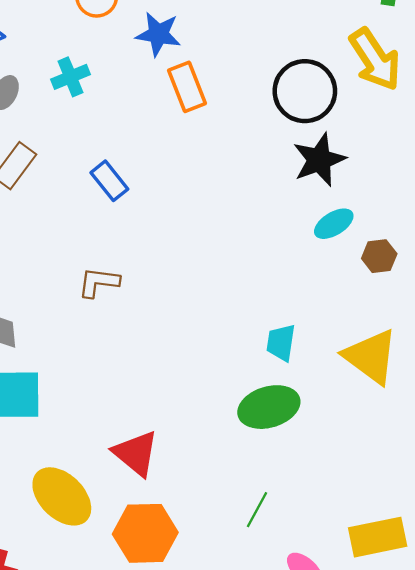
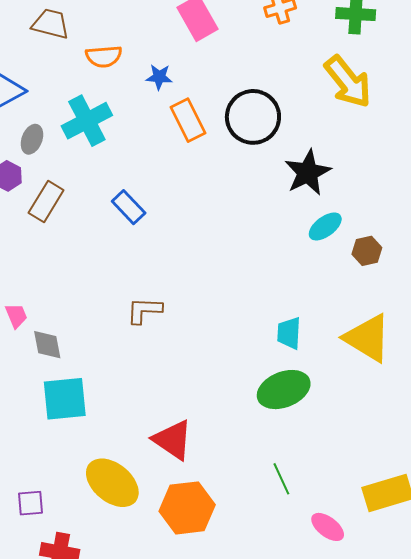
blue star: (158, 34) -> (159, 77), size x0.7
cyan cross: (70, 77) -> (87, 121), size x1.5
black circle: (305, 91) -> (253, 117), moved
brown L-shape: (99, 282) -> (144, 310), moved
green line: (257, 510) -> (281, 479), turned -48

